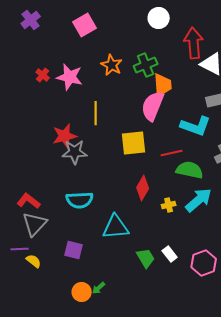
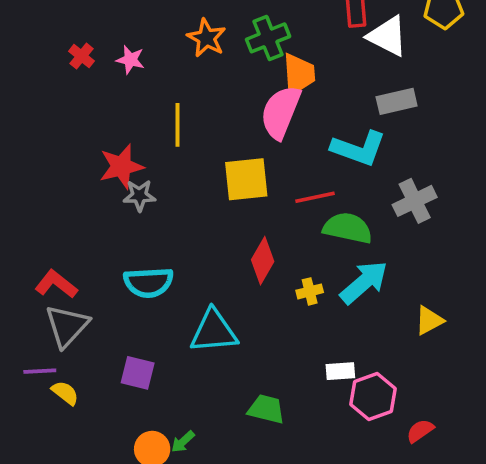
pink star: (70, 77) -> (130, 60), size x0.6
gray star: (75, 152) -> (139, 195), size x0.7
white rectangle: (170, 254) -> (340, 371), moved, turned -56
green trapezoid: (146, 258) -> (266, 409), moved, turned -45

